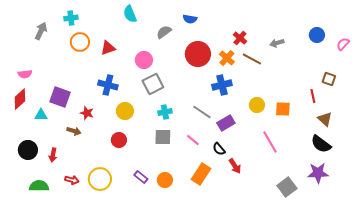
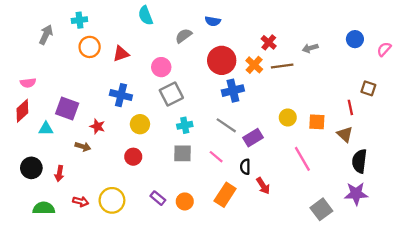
brown line: (252, 59) -> (282, 66), turned -36
blue cross: (222, 85) -> (233, 91), moved
brown triangle: (325, 119) -> (345, 134), moved
black semicircle: (321, 144) -> (359, 161), turned 60
black semicircle: (219, 149) -> (245, 167), turned 40

